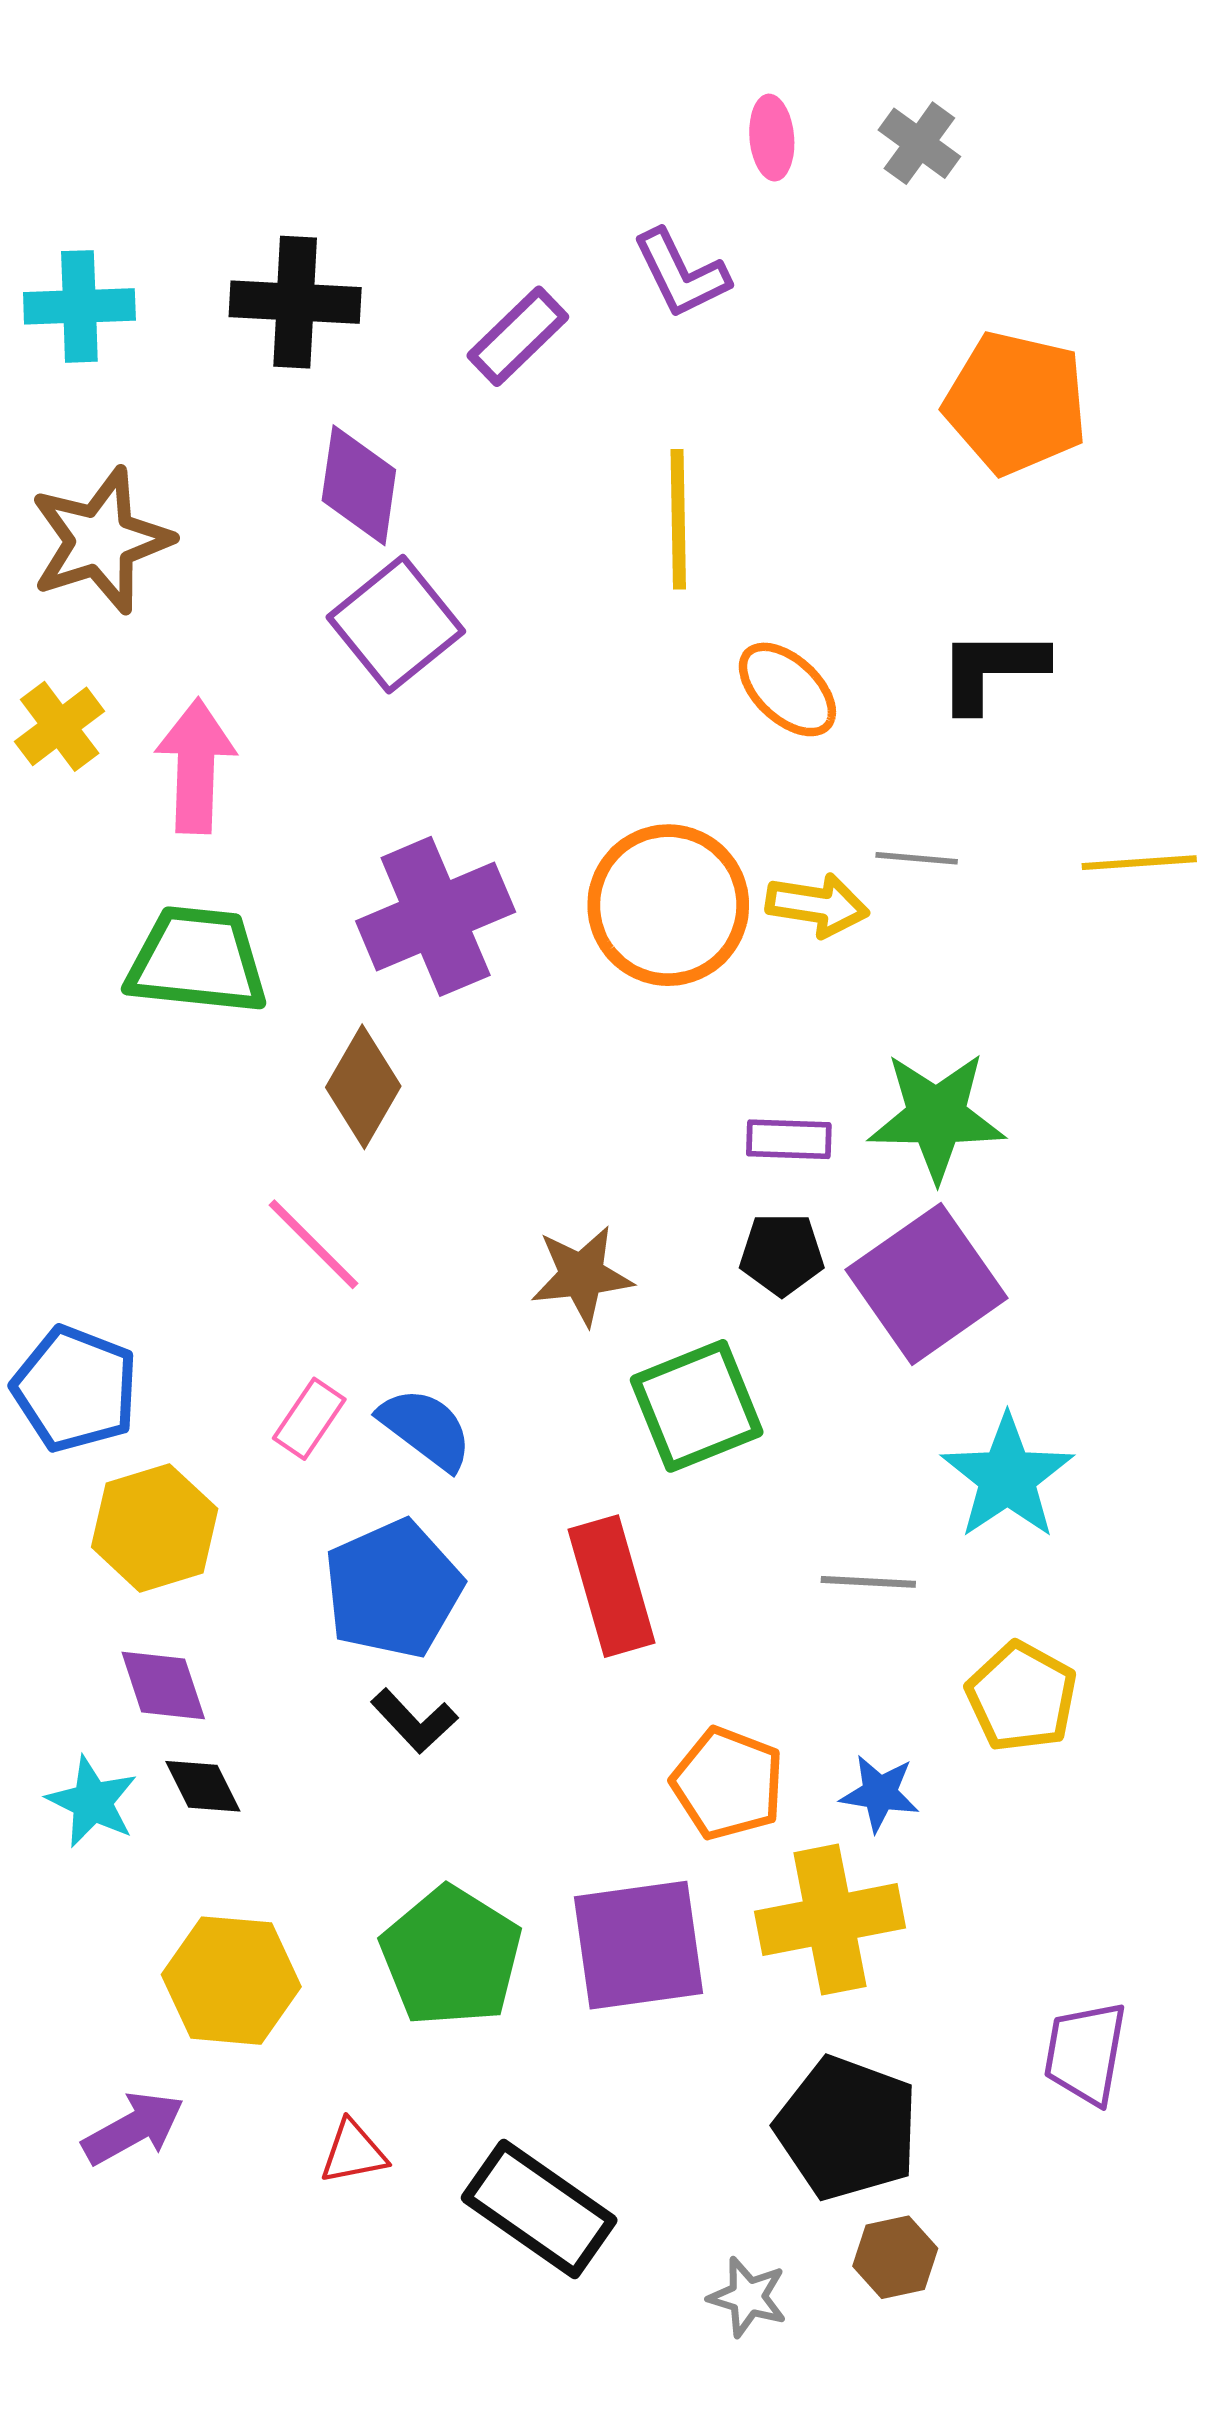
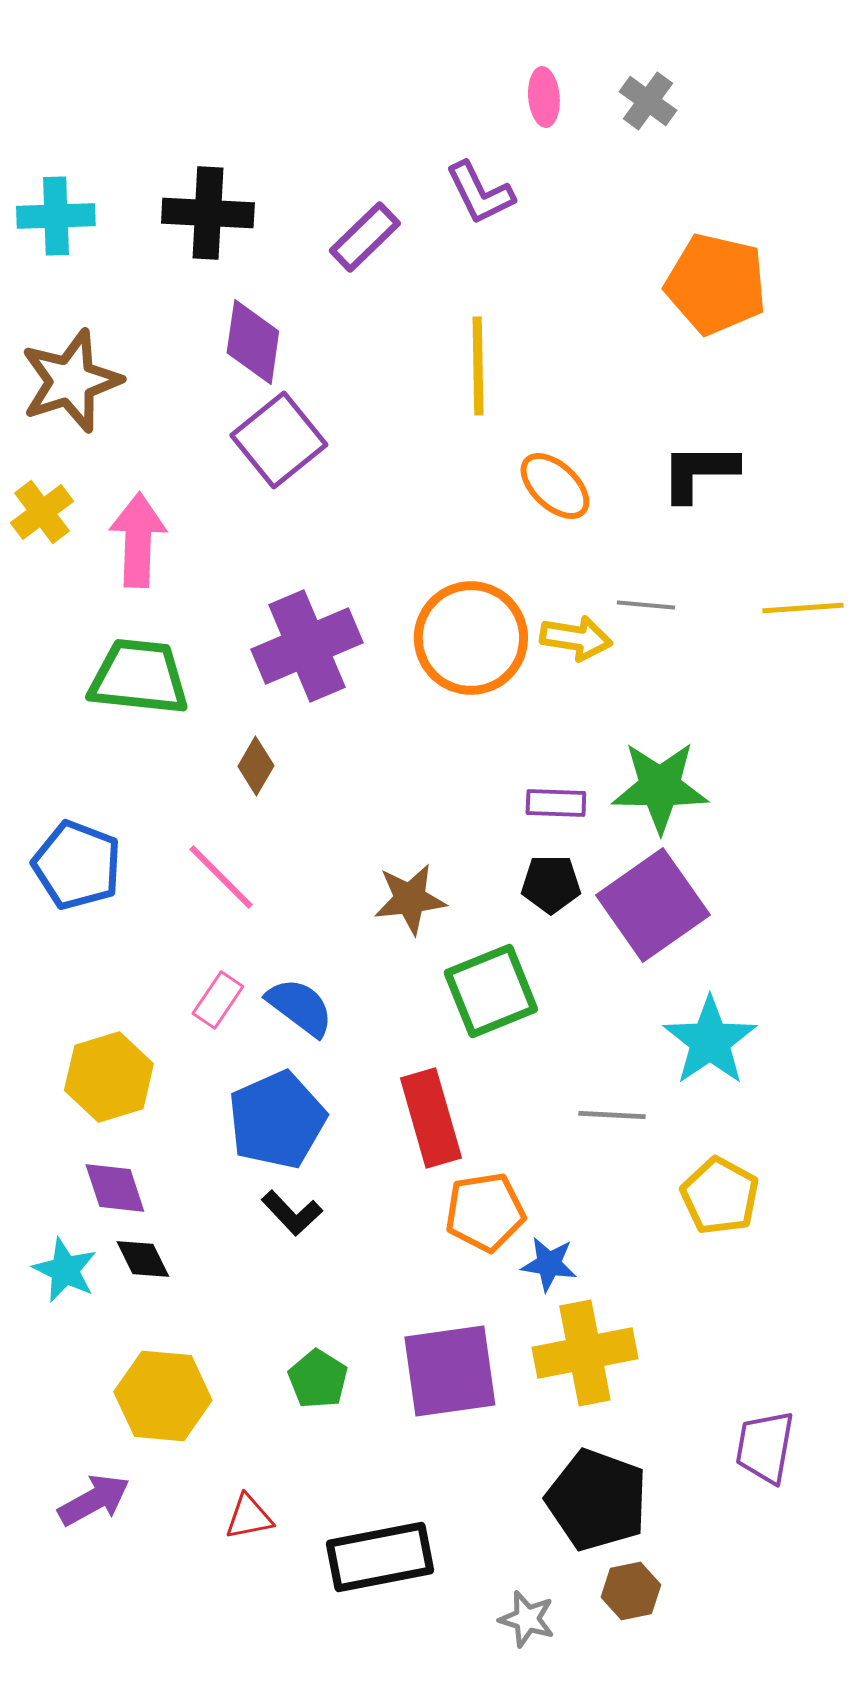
brown diamond: (363, 1087) -> (256, 766), size x0.7
blue pentagon: (75, 1389) -> (77, 865), moved
orange pentagon: (728, 1783) -> (485, 1212), moved, turned -30
blue star: (880, 1793) -> (549, 1264), moved
green pentagon: (451, 1956) -> (318, 1379), size x0.6
black rectangle: (539, 2209) -> (380, 1557), turned -46

